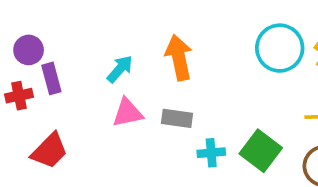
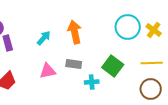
pink triangle: (127, 113) -> (48, 71), moved
green square: (261, 151) -> (113, 66), moved

